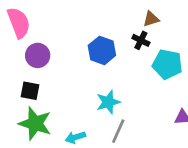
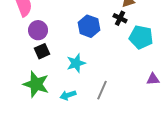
black square: (30, 91) -> (42, 51), moved, turned -35
cyan star: (108, 102) -> (76, 63), moved

